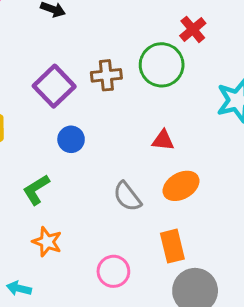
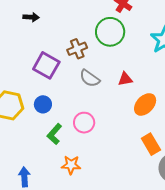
blue circle: (71, 139) -> (43, 104), moved
gray semicircle: (127, 197) -> (90, 78), moved
pink circle: (113, 271) -> (84, 123), moved

